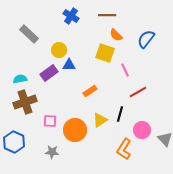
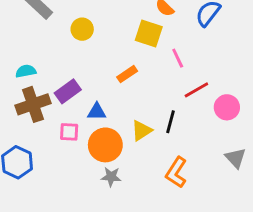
blue triangle: (69, 65) -> (97, 112), moved
purple rectangle: (49, 73) -> (68, 91), moved
orange rectangle: (90, 91) -> (127, 74), moved
pink circle: (142, 130) -> (227, 107), moved
gray star: (52, 152) -> (111, 177), moved

